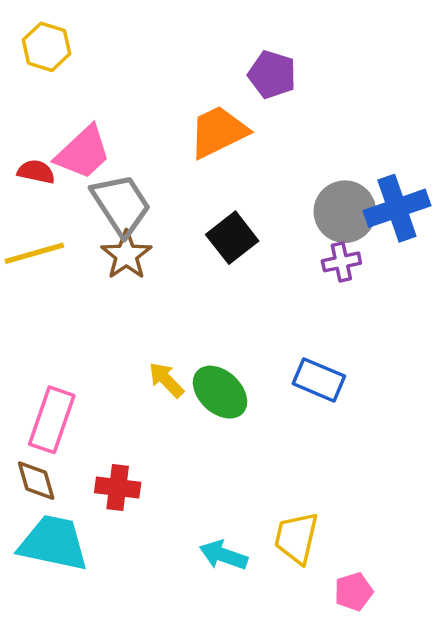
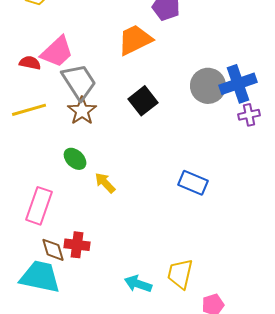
purple cross: (341, 262) -> (249, 115), moved
green ellipse: (220, 392) -> (75, 159), moved, size x0.7
brown diamond: (36, 481) -> (53, 250), moved

